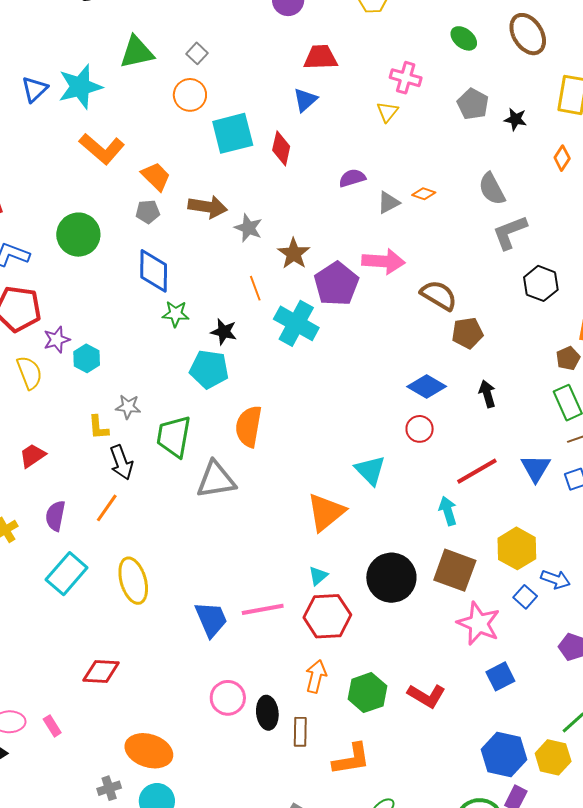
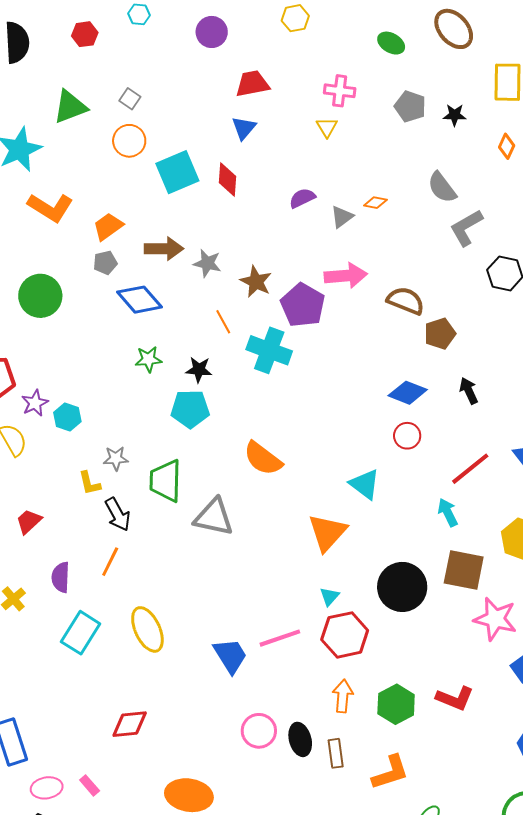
orange trapezoid: (156, 176) -> (108, 227), turned -72
blue diamond: (154, 271) -> (139, 300), moved, turned -33
orange semicircle: (249, 426) -> (263, 459), moved, turned -54
gray triangle: (216, 480) -> (214, 517), turned 30

